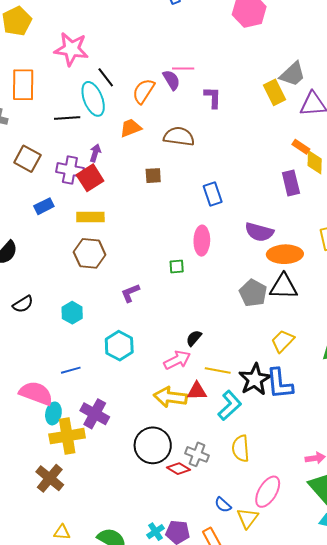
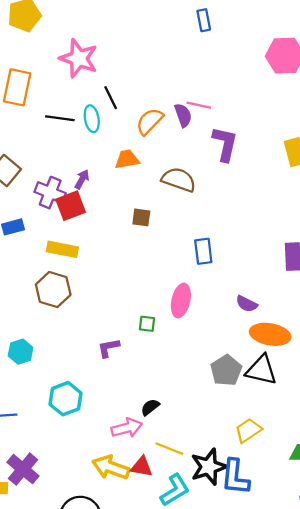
purple L-shape: (213, 97) -> (225, 144), size x1.4
cyan ellipse: (93, 99) -> (92, 119), size x0.7
black line: (67, 118) -> (60, 118), moved
purple semicircle: (259, 232) -> (247, 304), size x0.7
purple L-shape: (130, 293) -> (109, 348), moved

